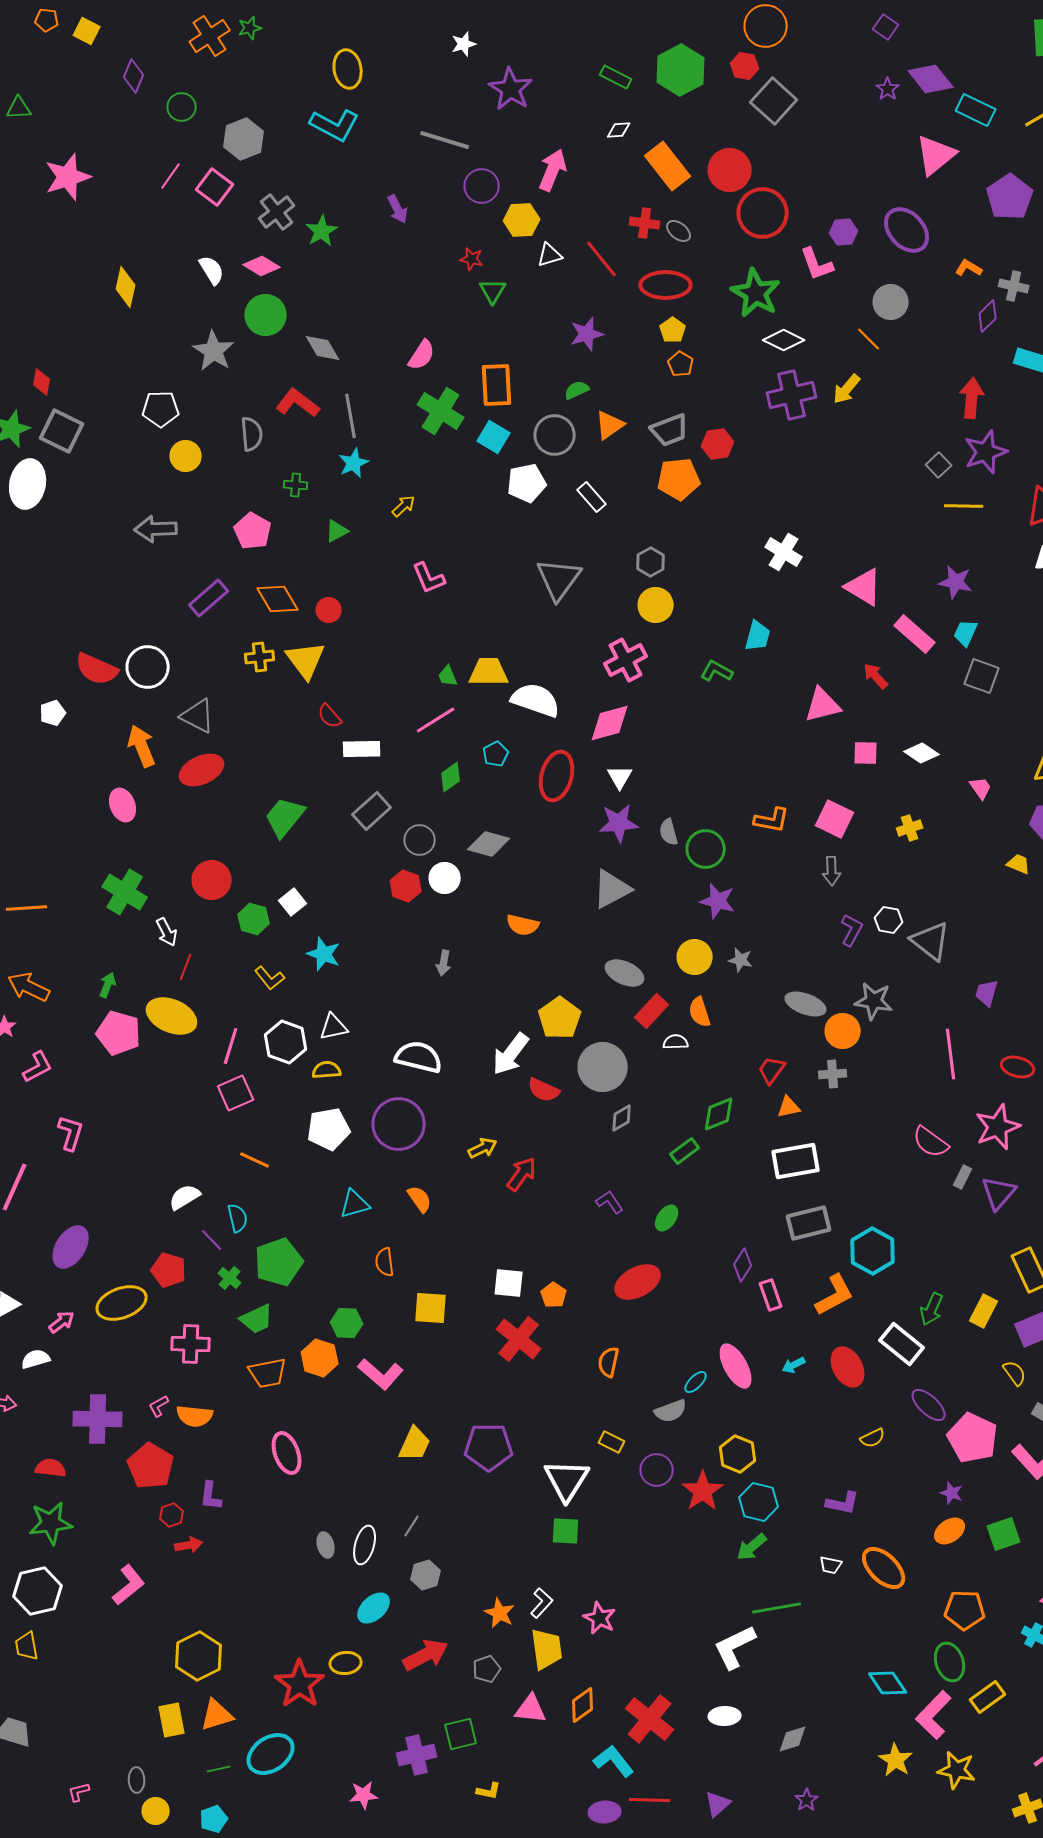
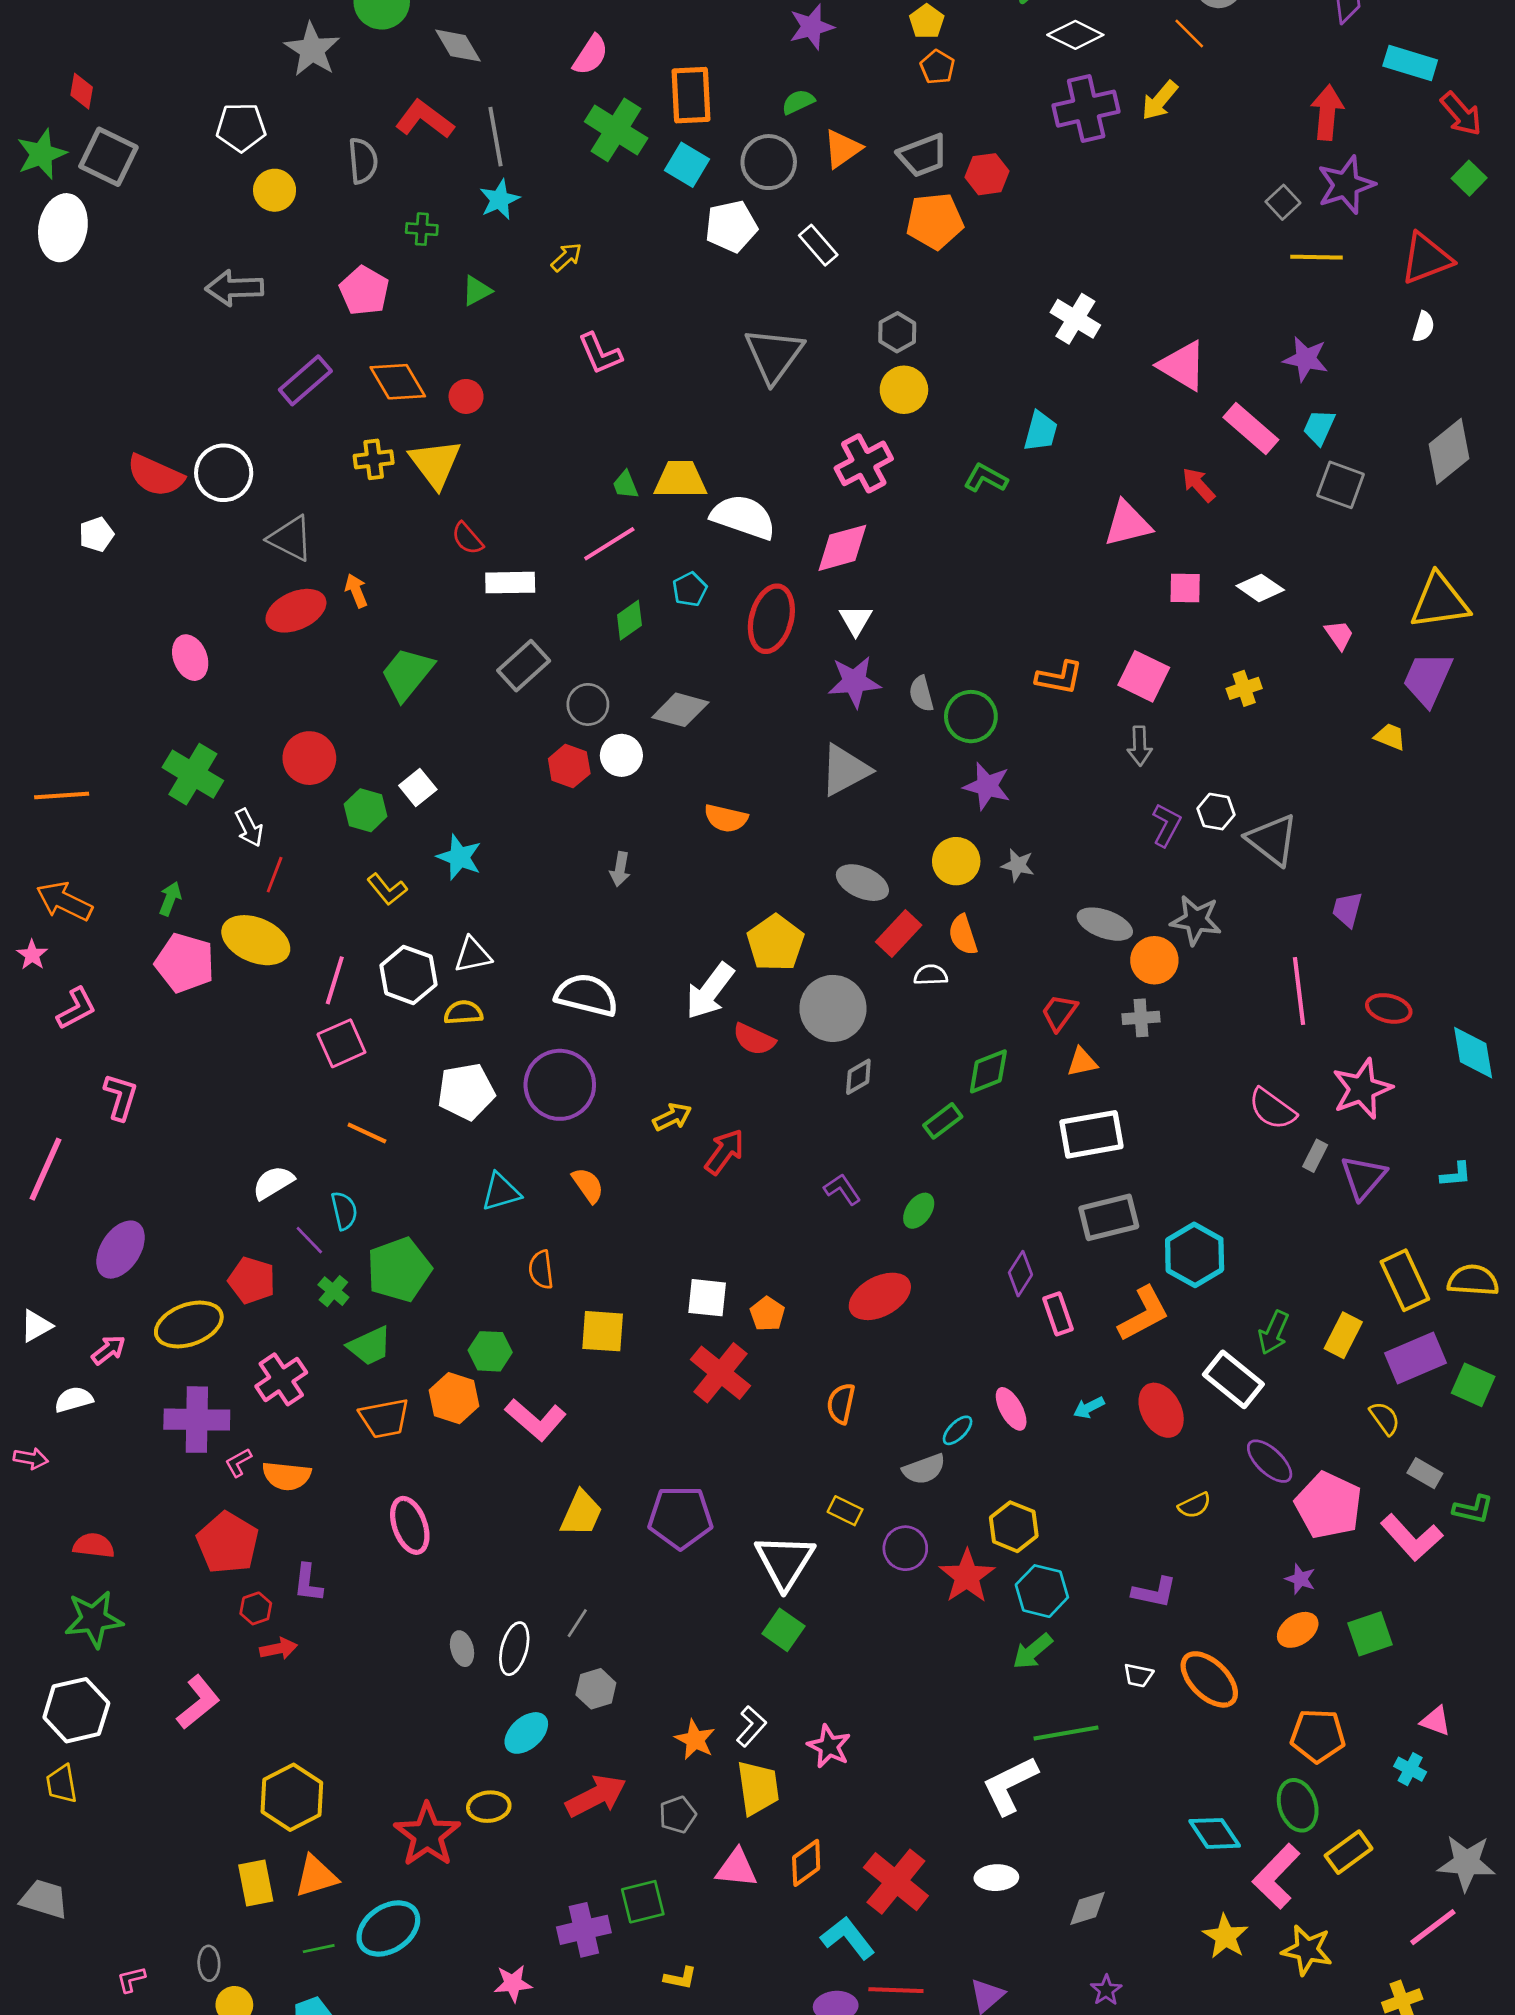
orange arrow: (142, 746) -> (356, 591), moved, size x0.6
pink cross: (191, 1344) -> (281, 1379), turned -36
pink ellipse: (736, 1366) -> (1011, 1409), size x0.7
purple cross: (98, 1419) -> (197, 1420), moved
green square: (566, 1531) -> (783, 1630), turned 32

